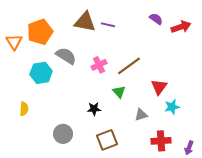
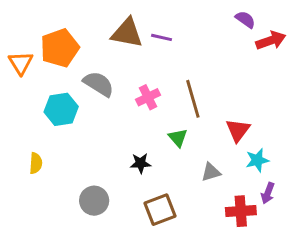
purple semicircle: (156, 19) -> (245, 19), moved
brown line: (129, 66) -> (193, 99), turned -70
purple arrow: (189, 148) -> (268, 193), moved

